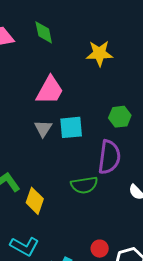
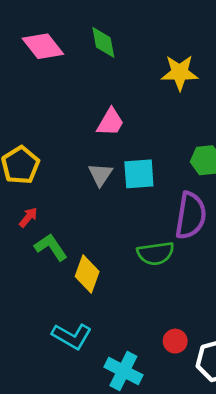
pink trapezoid: (50, 90) -> (110, 122), size x0.7

